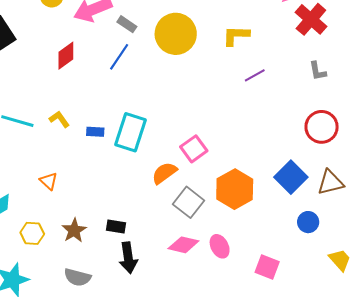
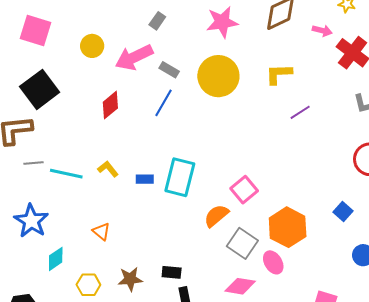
blue square: (291, 177) -> (343, 211), size x0.6
brown star: (74, 230) -> (130, 279), turned 30
pink ellipse: (220, 246) -> (273, 262), moved

